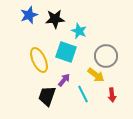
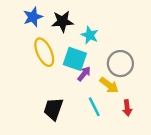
yellow ellipse: (39, 60) -> (44, 52), moved
purple arrow: (64, 80) -> (84, 74), moved

